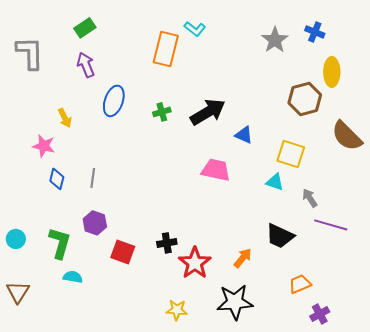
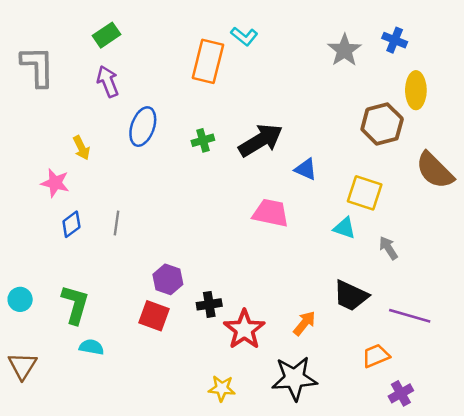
blue diamond: (57, 179) -> (71, 224), turned 40
purple hexagon: (95, 223) -> (168, 279), moved
purple line: (331, 225) -> (410, 316), moved

